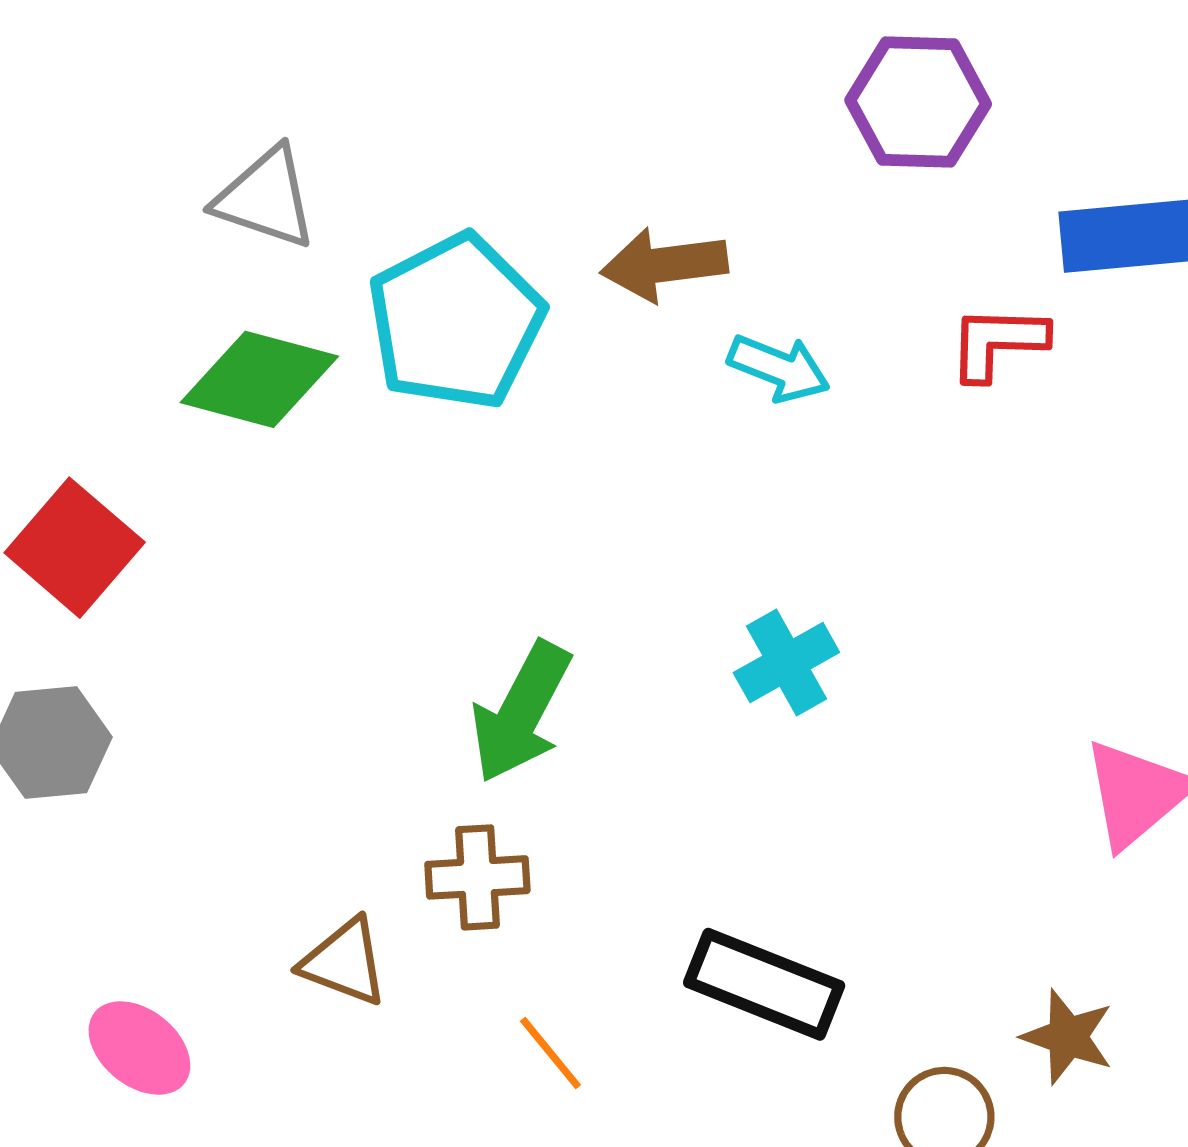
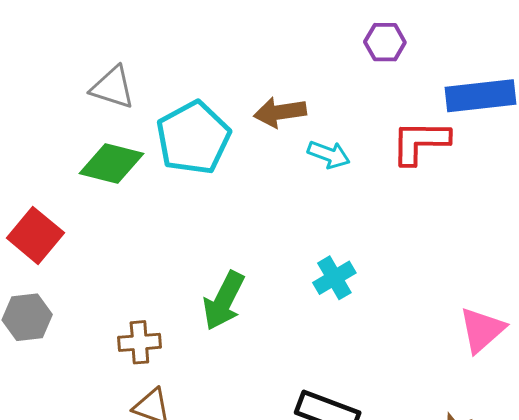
purple hexagon: (918, 102) -> (385, 42), size x0.7
red L-shape: (998, 342) -> (420, 142), size x1.4
brown cross: (477, 877) -> (139, 342), moved

